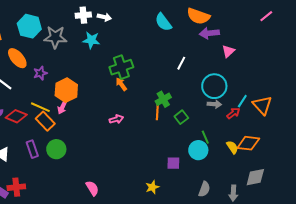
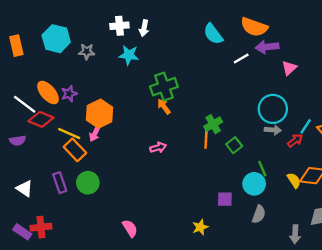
white arrow: (104, 17) -> (144, 28), turned 88
gray star: (55, 37) -> (87, 52), size x0.6
orange ellipse: (17, 58) -> (48, 93), moved
white line: (181, 63) -> (241, 59), moved, turned 32
red diamond: (16, 116) -> (41, 119), moved
gray semicircle: (204, 189) -> (259, 214), moved

